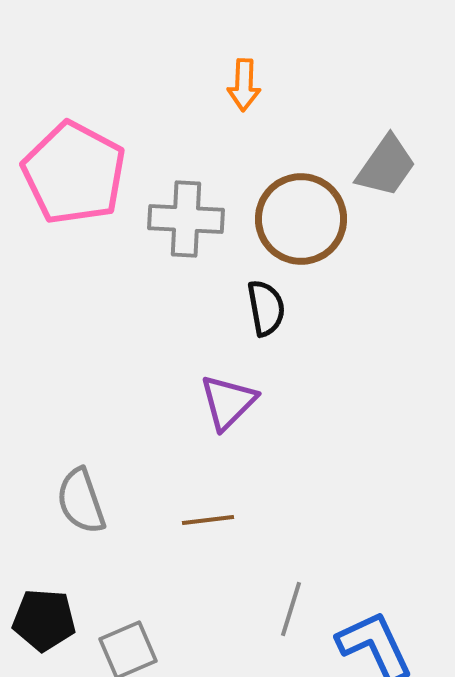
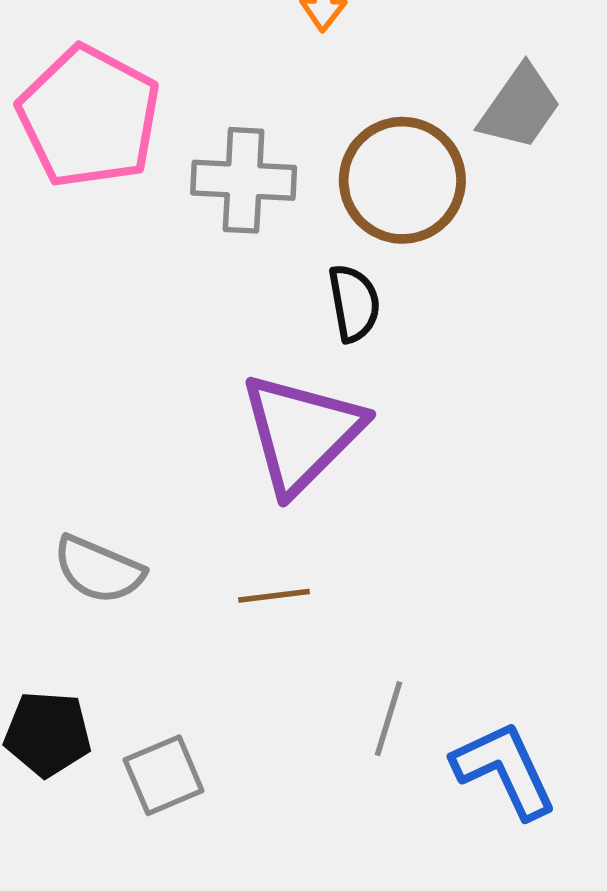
purple triangle: (228, 402) -> (302, 433), size x1.6
gray semicircle: (81, 501) -> (99, 570), turned -48

